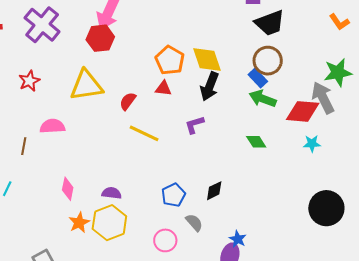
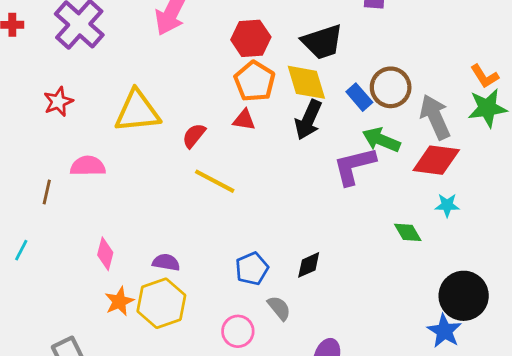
orange L-shape: (339, 22) -> (484, 76), moved
black trapezoid: (270, 23) -> (322, 42), moved
red hexagon: (100, 38) -> (251, 38), moved
blue rectangle: (258, 78) -> (359, 97), moved
gray arrow: (323, 98) -> (435, 117), moved
purple L-shape: (194, 125) -> (354, 166), moved, size x1.6
green diamond: (256, 142) -> (408, 232), moved
blue star: (238, 239) -> (444, 331), moved, size x1.4

